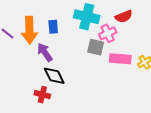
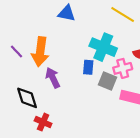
blue rectangle: (53, 27) -> (88, 67), moved
black diamond: (54, 76) -> (27, 98), moved

